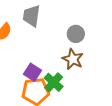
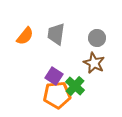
gray trapezoid: (31, 16) -> (56, 34), moved

